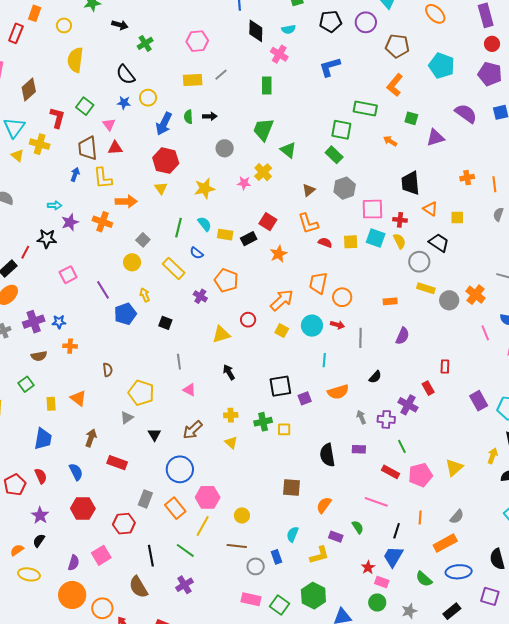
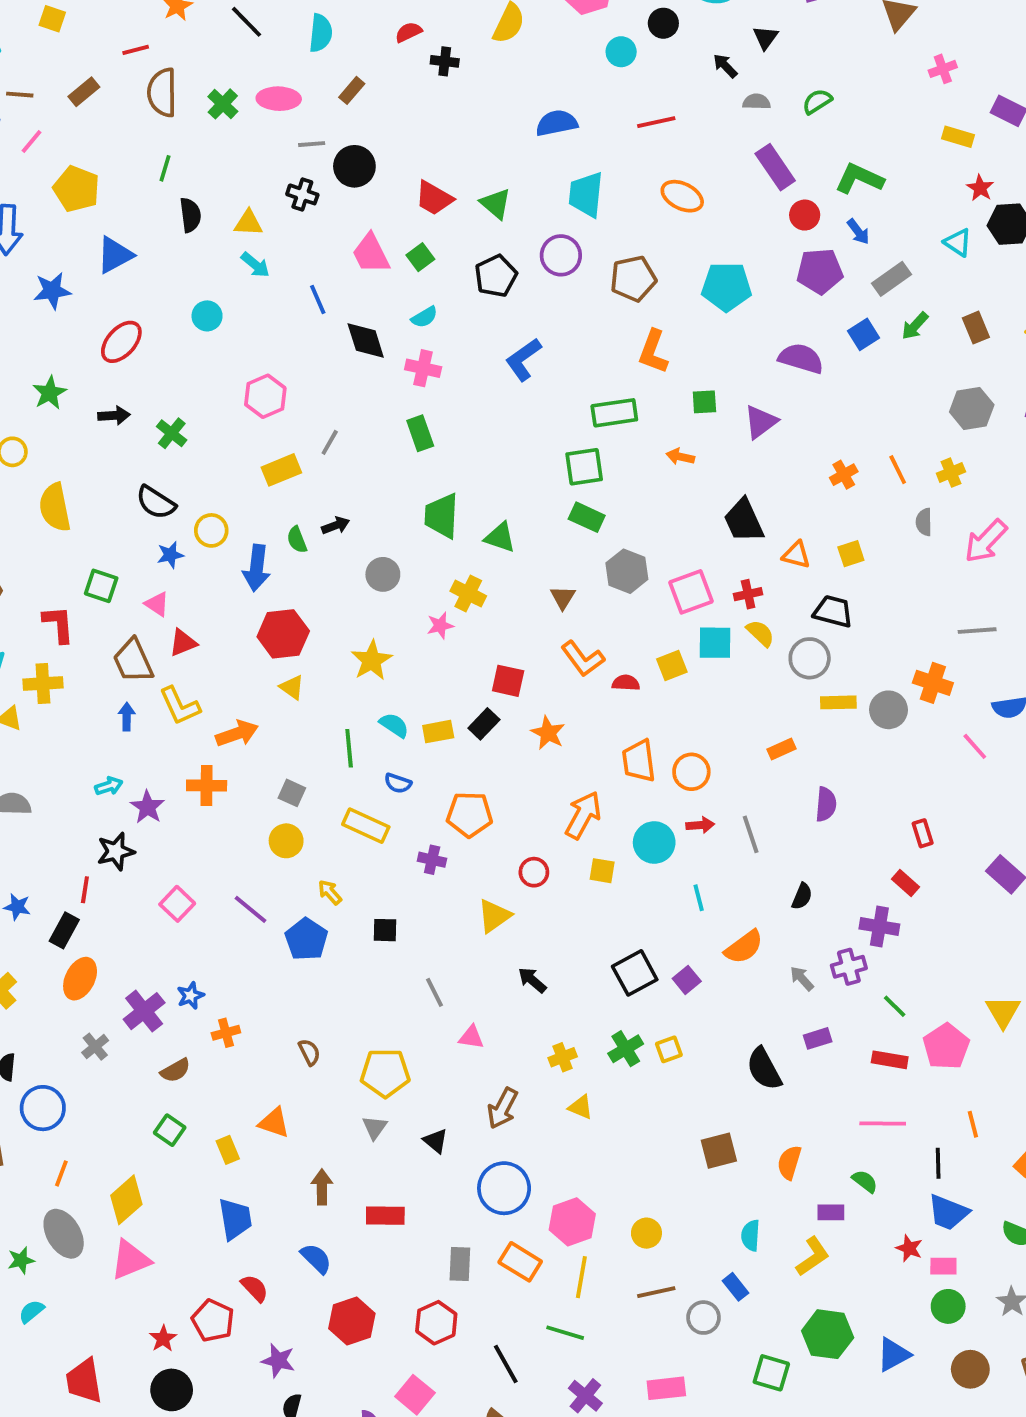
blue trapezoid: (393, 557) -> (948, 1212), turned -80
pink rectangle: (251, 599) -> (666, 1388), moved

